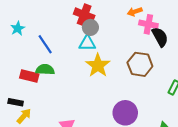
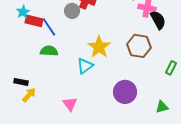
gray circle: (90, 27) -> (72, 11), moved
cyan triangle: (87, 43) -> (85, 66), moved, turned -36
red rectangle: (29, 76) -> (34, 21), moved

